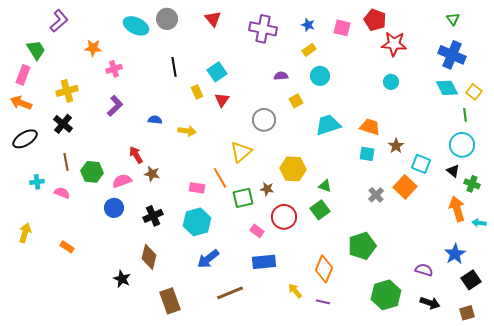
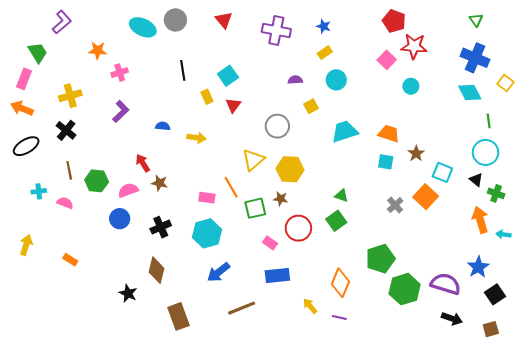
pink square: (342, 28) -> (387, 60), moved, turned 30
yellow square: (474, 92) -> (506, 83), moved
yellow hexagon: (293, 169) -> (290, 169), moved
purple semicircle: (424, 270) -> (446, 284), size x1.6
green hexagon: (386, 295) -> (405, 289), moved

